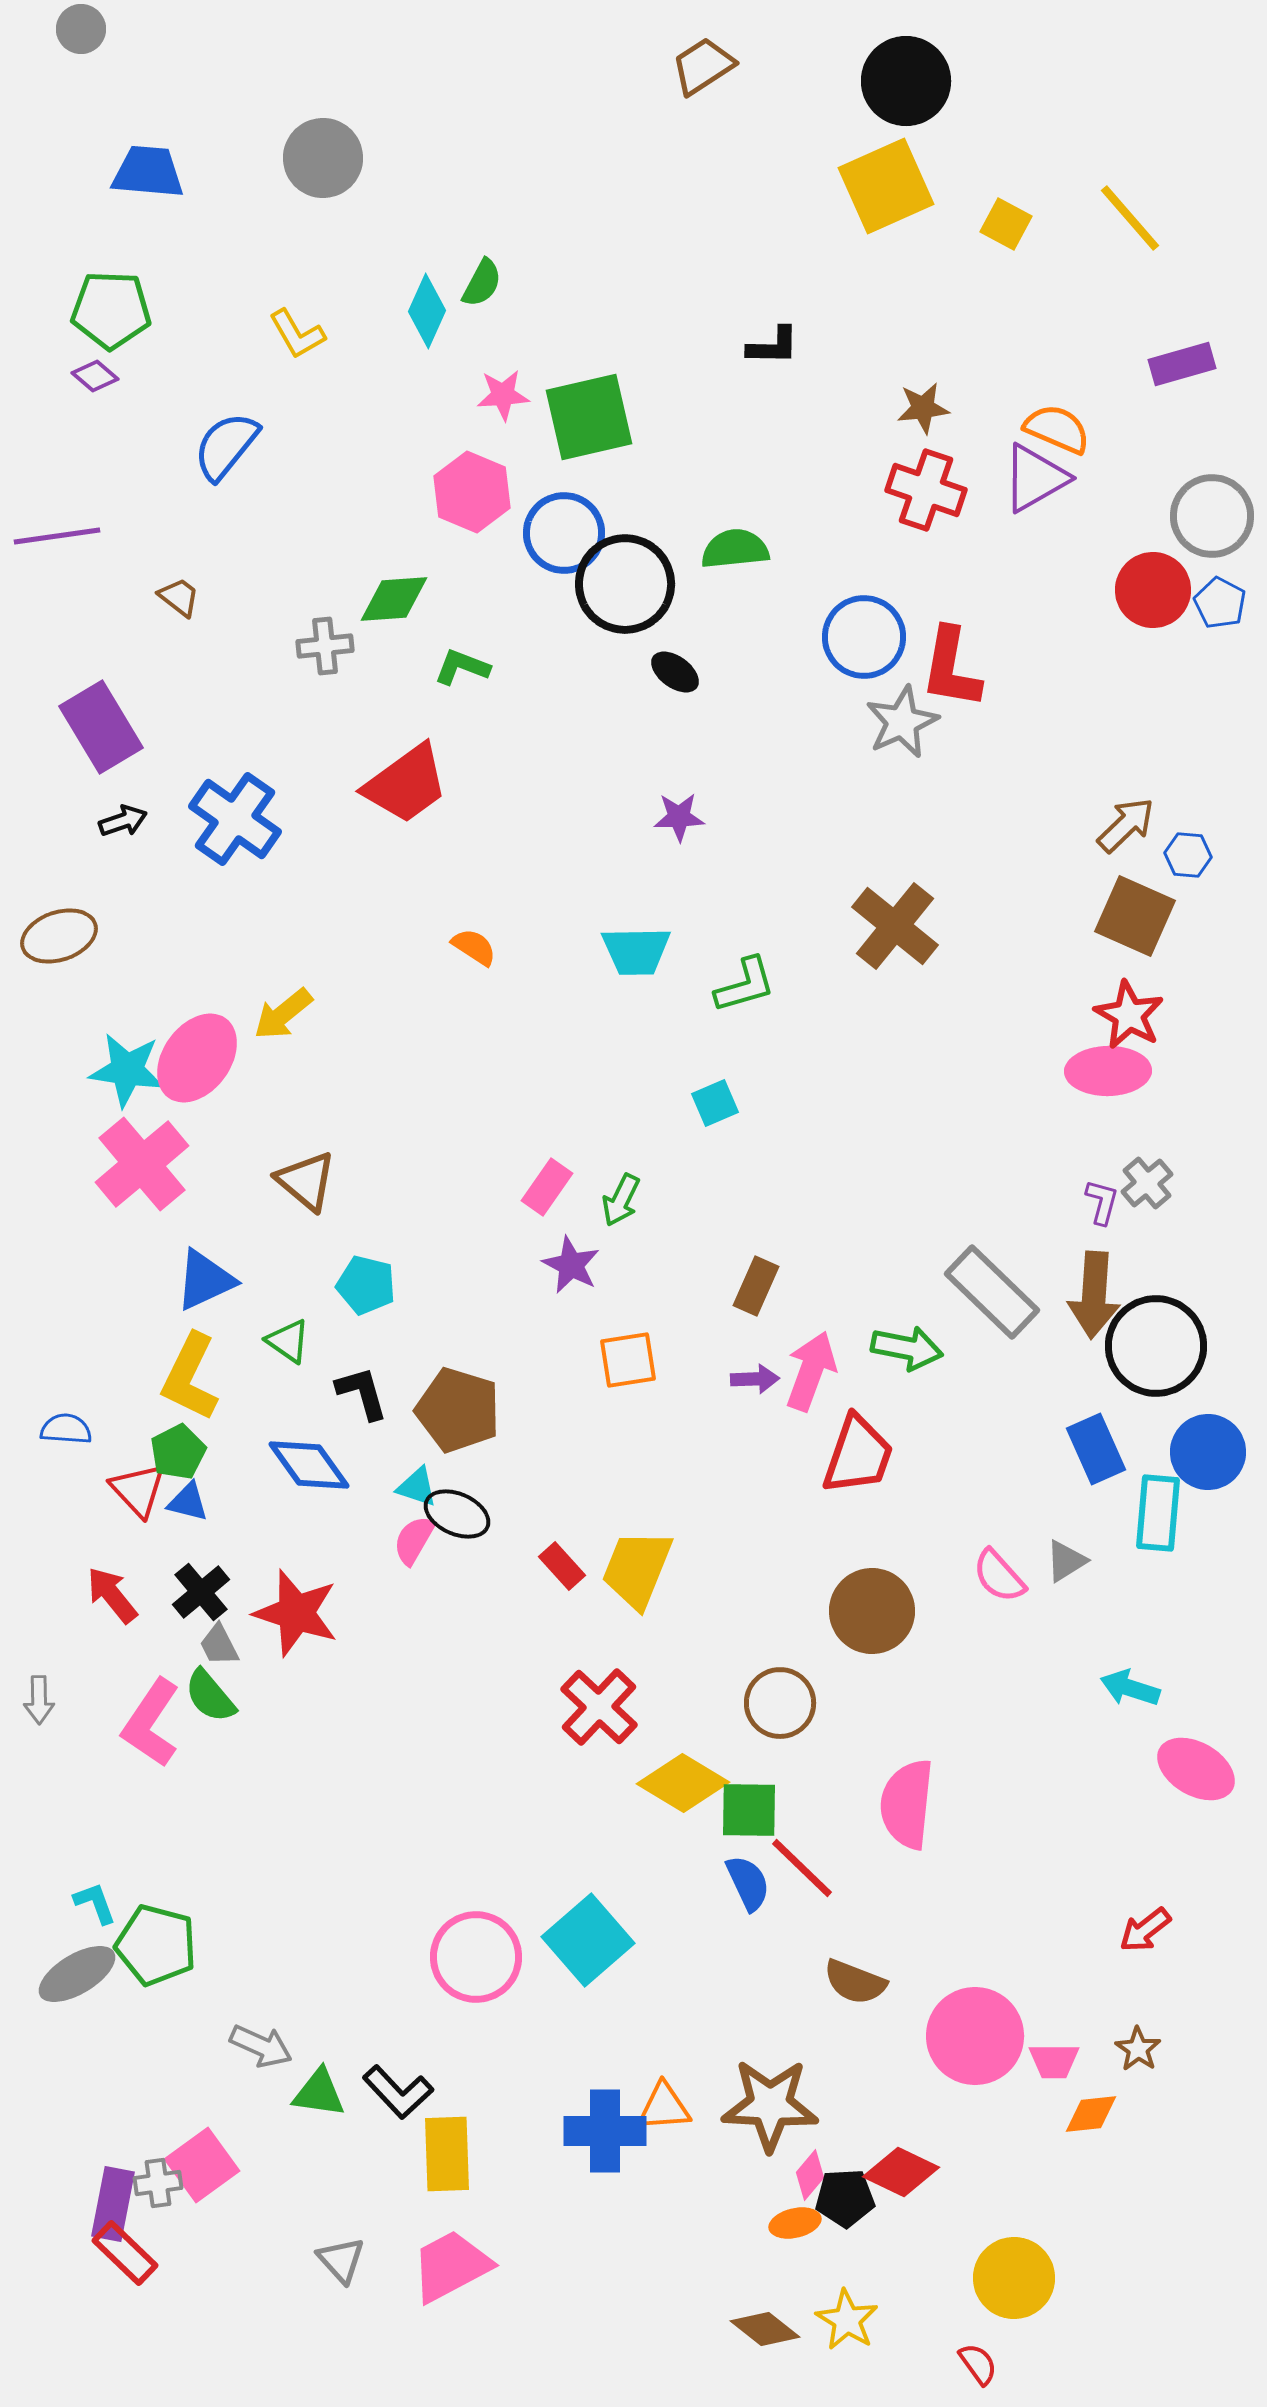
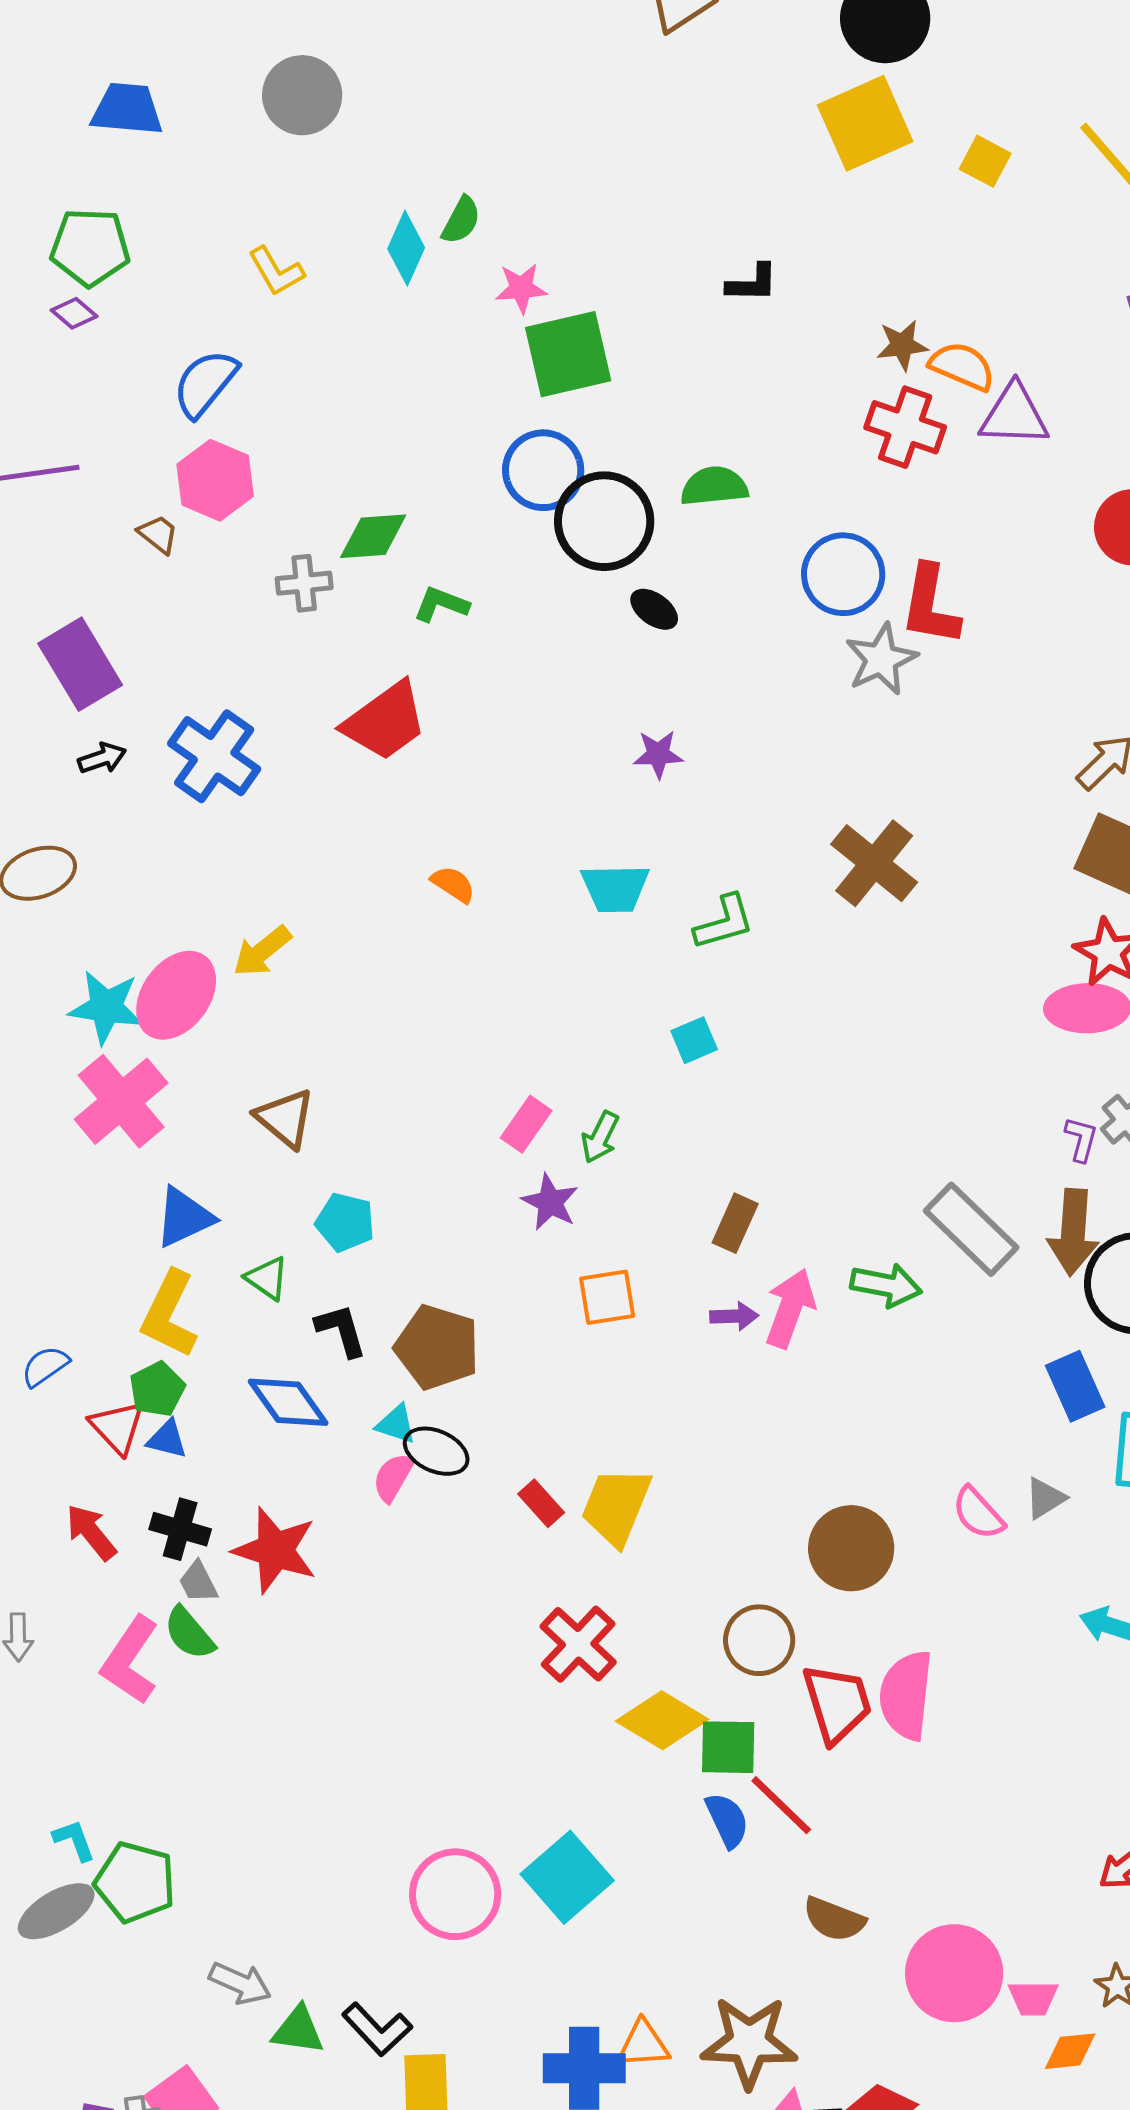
pink star: (503, 395) -> (521, 288), moved
orange semicircle: (1057, 429) -> (962, 366), moved
purple triangle: (1035, 478) -> (1014, 415), turned 32
pink hexagon: (472, 492) -> (215, 480), moved
blue semicircle: (66, 1429) -> (45, 1366), turned -39
red trapezoid: (858, 1455) -> (837, 1703), moved, turned -36
black cross: (201, 1592) -> (180, 1529), turned -34
pink semicircle: (907, 1804) -> (906, 1695), moved

